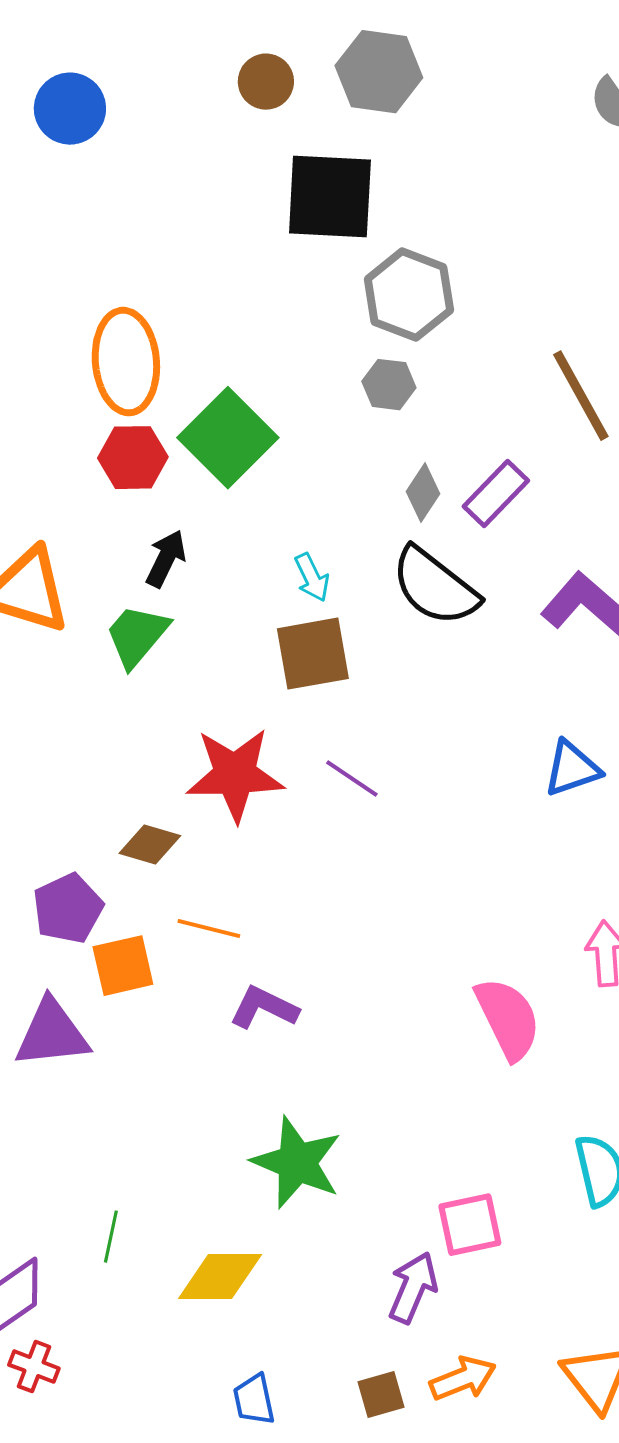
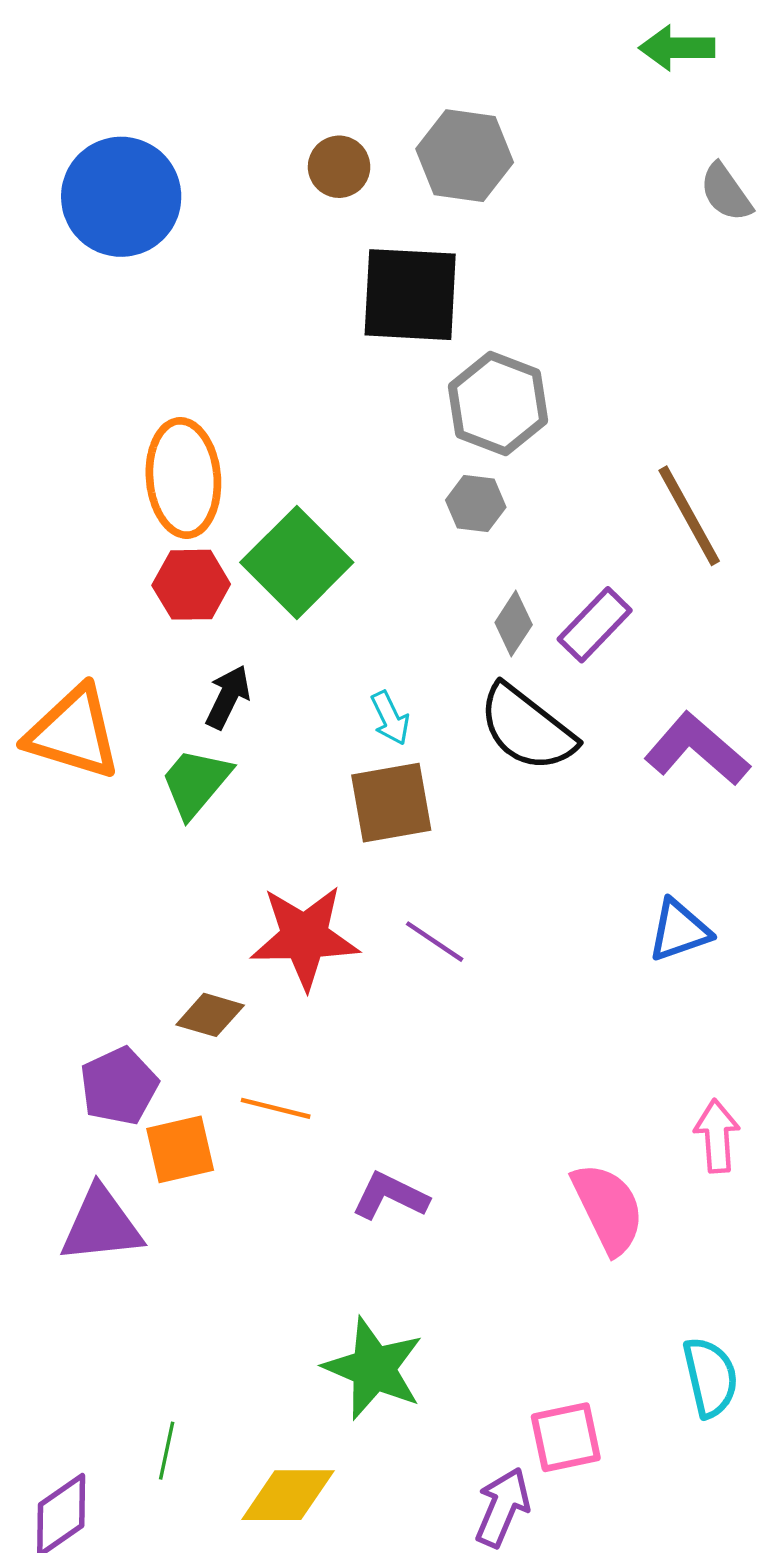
blue circle: (70, 109) -> (121, 197), size x1.5
purple L-shape: (264, 1008) -> (390, 1196), moved

